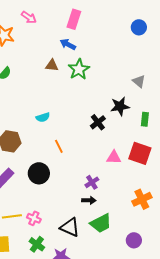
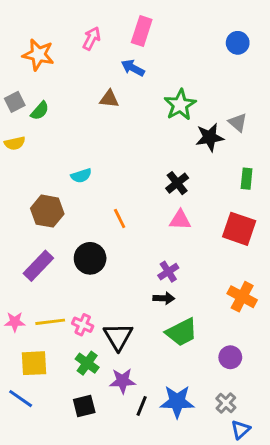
pink arrow: (29, 17) -> (92, 38), moved, turned -98
green star: (79, 69) -> (180, 105), moved
black star: (120, 106) -> (210, 137), moved
cyan semicircle: (43, 117) -> (81, 176), moved
pink triangle: (114, 157) -> (180, 220), moved
orange cross: (142, 199) -> (242, 297), turned -36
black triangle: (70, 227) -> (118, 337), moved, turned 35

